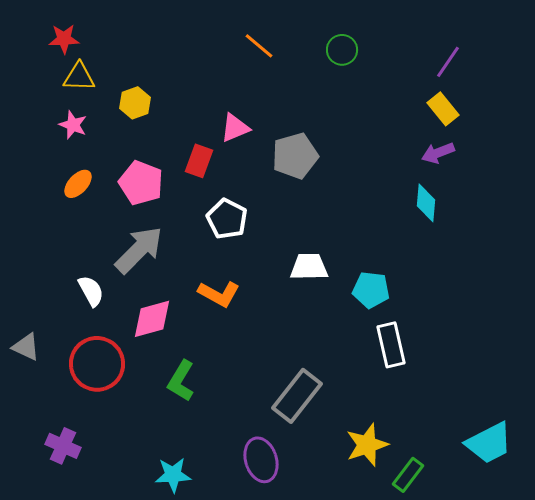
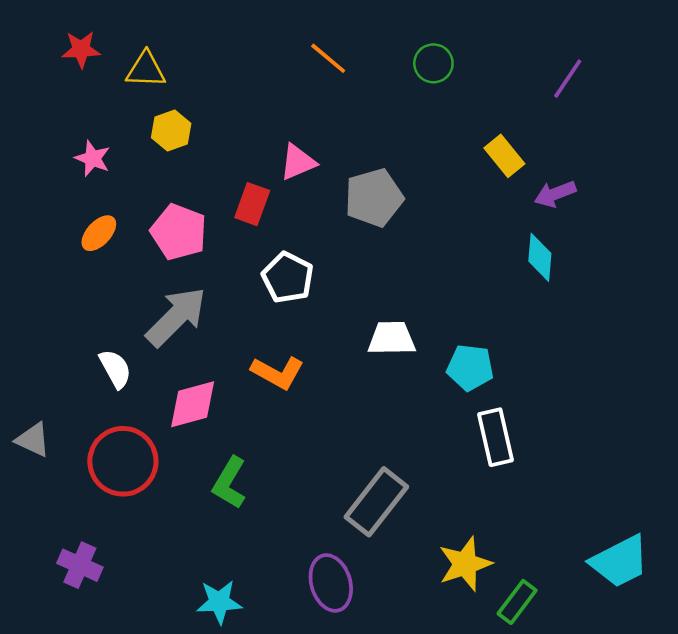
yellow triangle: (79, 77) -> (146, 70), moved
yellow rectangle: (443, 109) -> (504, 156), moved

